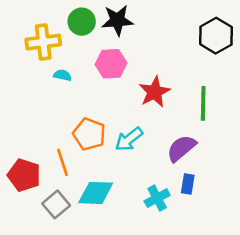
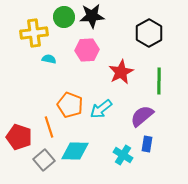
black hexagon: (216, 36) -> (149, 33), moved
cyan cross: (157, 198) -> (123, 155), turned -30

